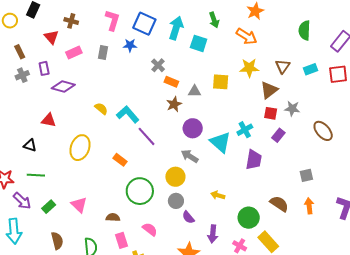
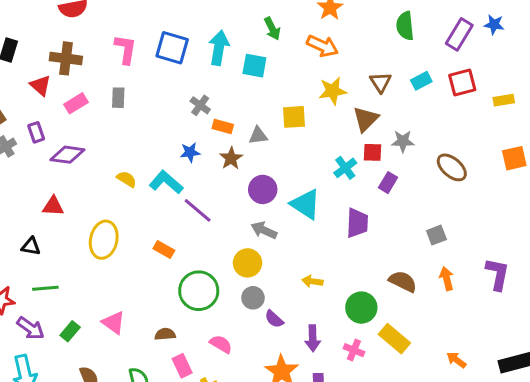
brown cross: (71, 21) -> (66, 58), size x1.5
blue star: (130, 45) -> (190, 152), moved
cyan cross: (245, 130) -> (345, 168), moved

